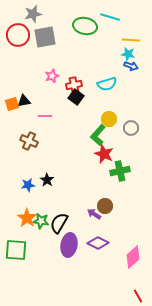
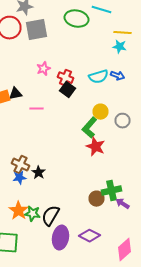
blue arrow: (131, 66) -> (118, 76), moved
red cross: (74, 85) -> (66, 78), turned 35
brown cross: (29, 141) -> (20, 165), moved
green cross: (120, 171) -> (112, 191), moved
purple arrow: (94, 214) -> (122, 204), moved

